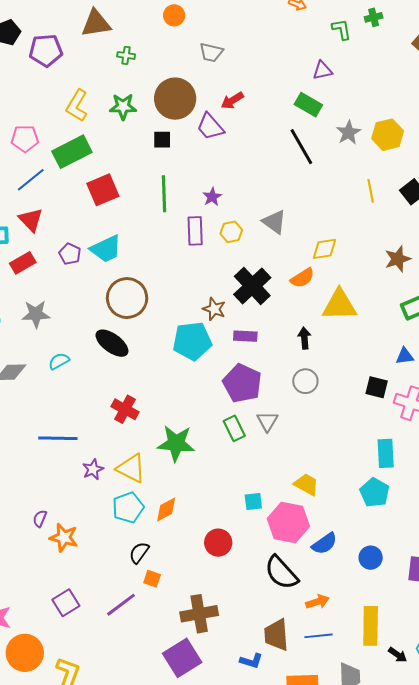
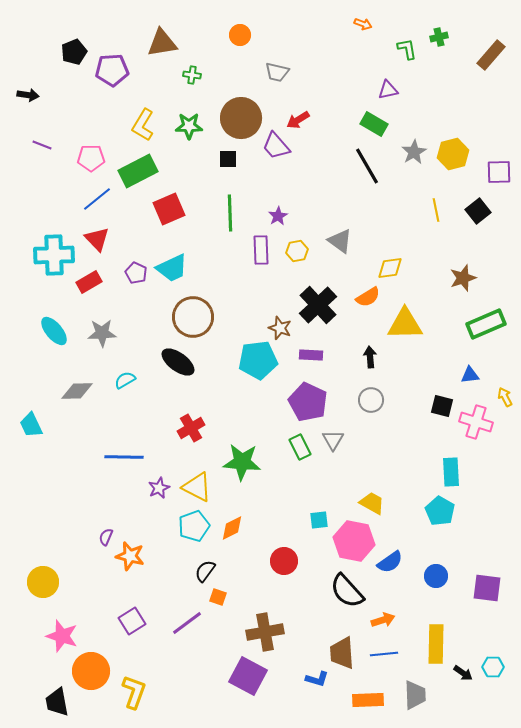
red cross: (125, 409) -> (191, 428), turned 32
purple square: (182, 658) -> (248, 676), turned -30

